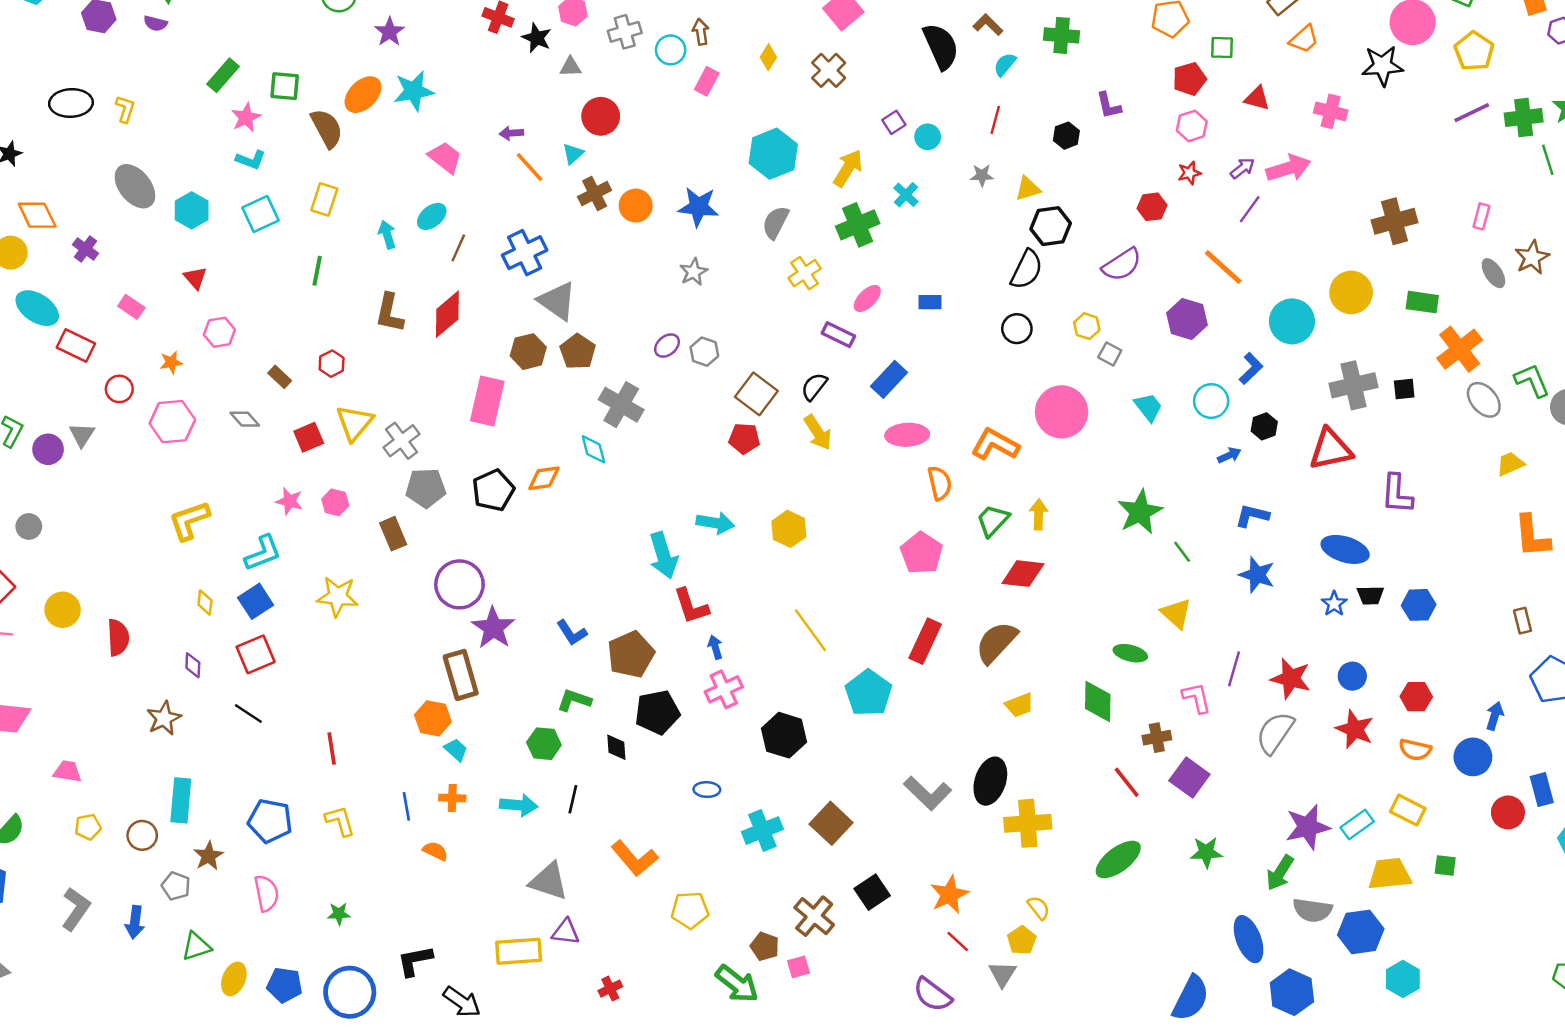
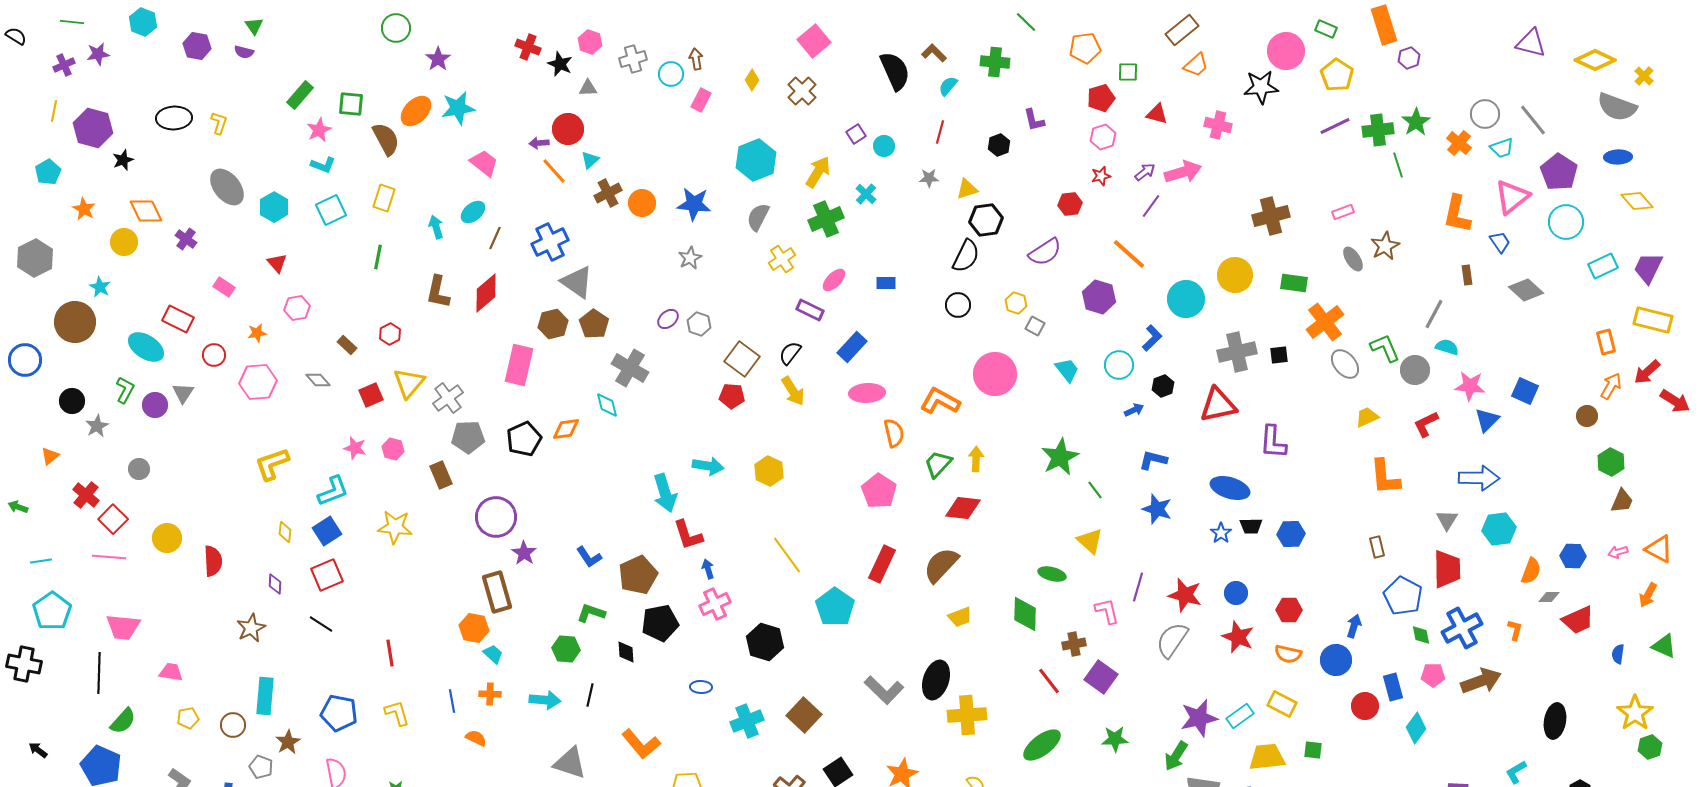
red circle: (601, 116) -> (568, 129), moved
pink rectangle: (1481, 216) -> (1343, 212), turned 55
cyan ellipse: (37, 308) -> (146, 347), moved
purple star: (493, 628) -> (524, 553), size x0.7

